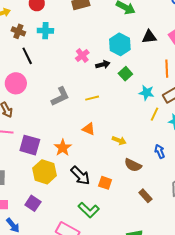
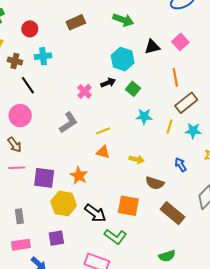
pink cross: (82, 56) -> (85, 91), moved
cyan star: (147, 93) -> (144, 116), moved
yellow line: (92, 98) -> (103, 131), moved
black arrow: (80, 176) -> (95, 213), moved
orange square: (105, 183) -> (128, 206), size x1.5
brown rectangle: (145, 196) -> (172, 213), size x1.6
purple square: (33, 203) -> (56, 238), turned -35

